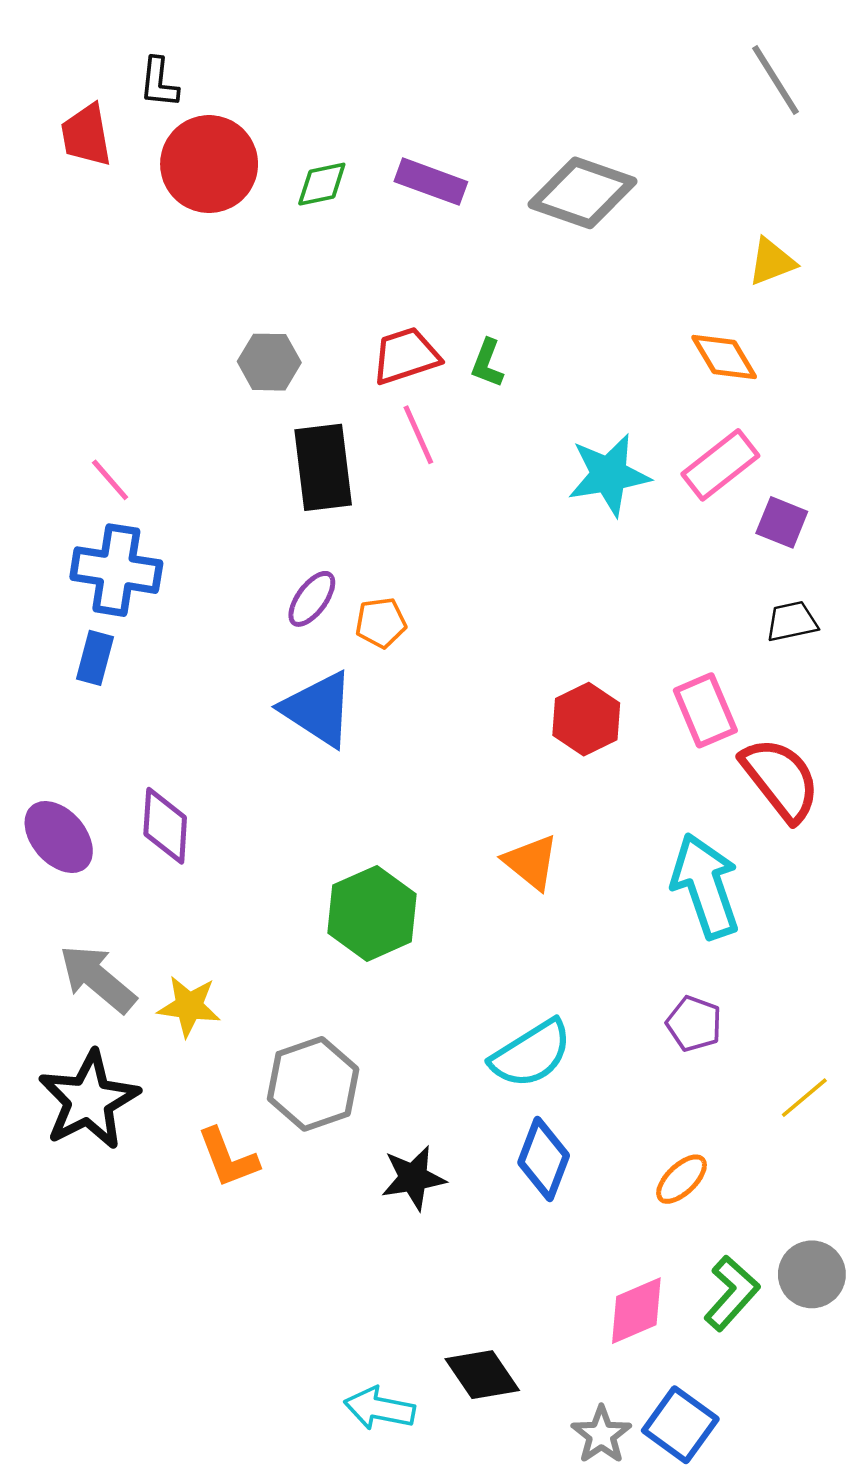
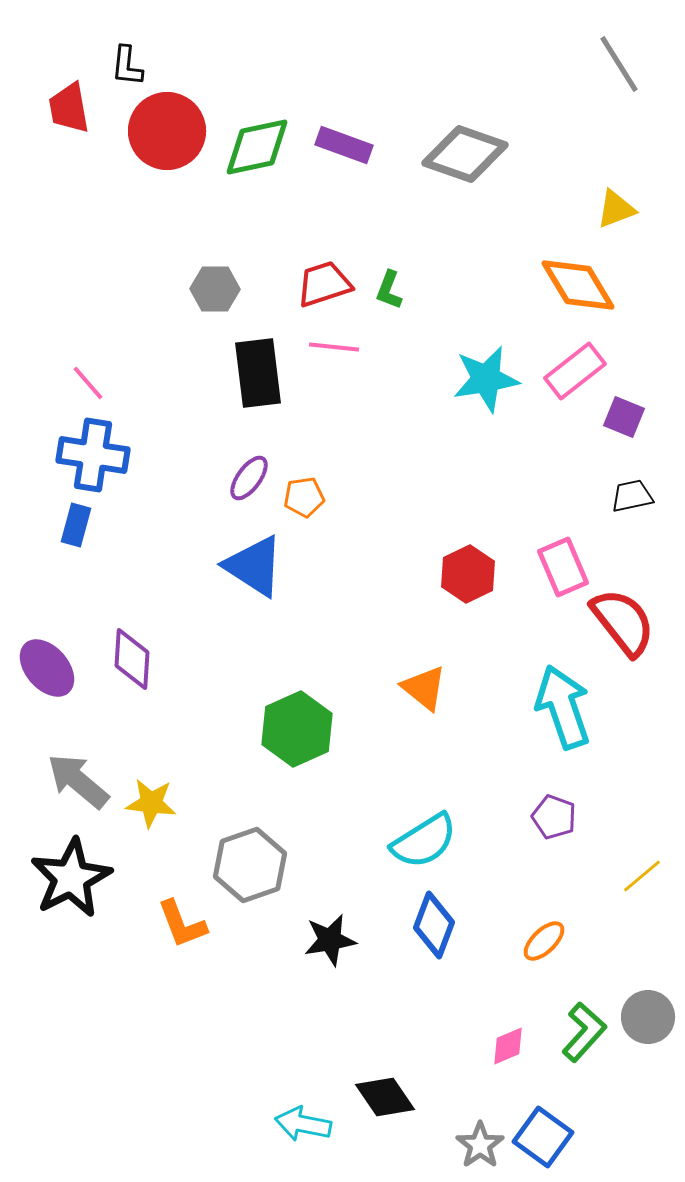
green diamond: (322, 184) -> (257, 147), size x1.6
orange diamond: (724, 357) -> (578, 285), size x1.4
pink line: (418, 435) -> (334, 347), turned -60
pink diamond: (636, 1311) -> (508, 1046), size x0.7

